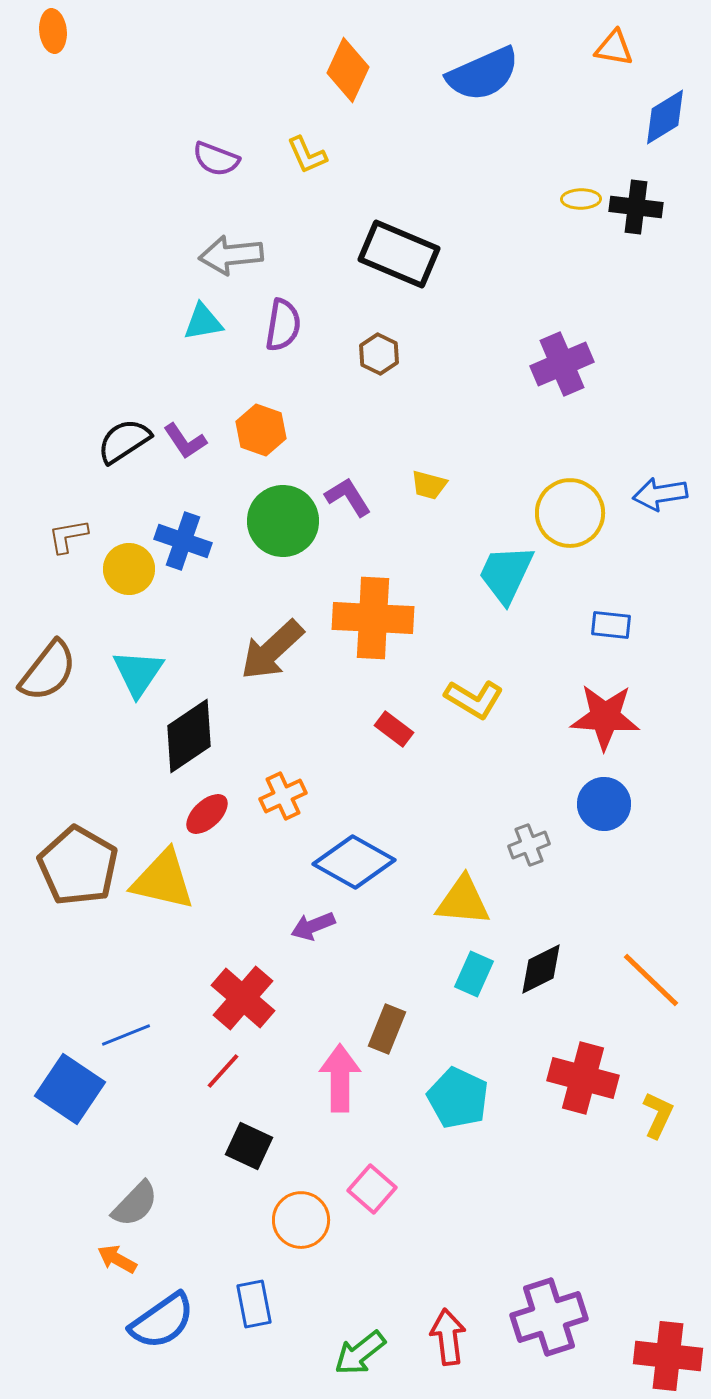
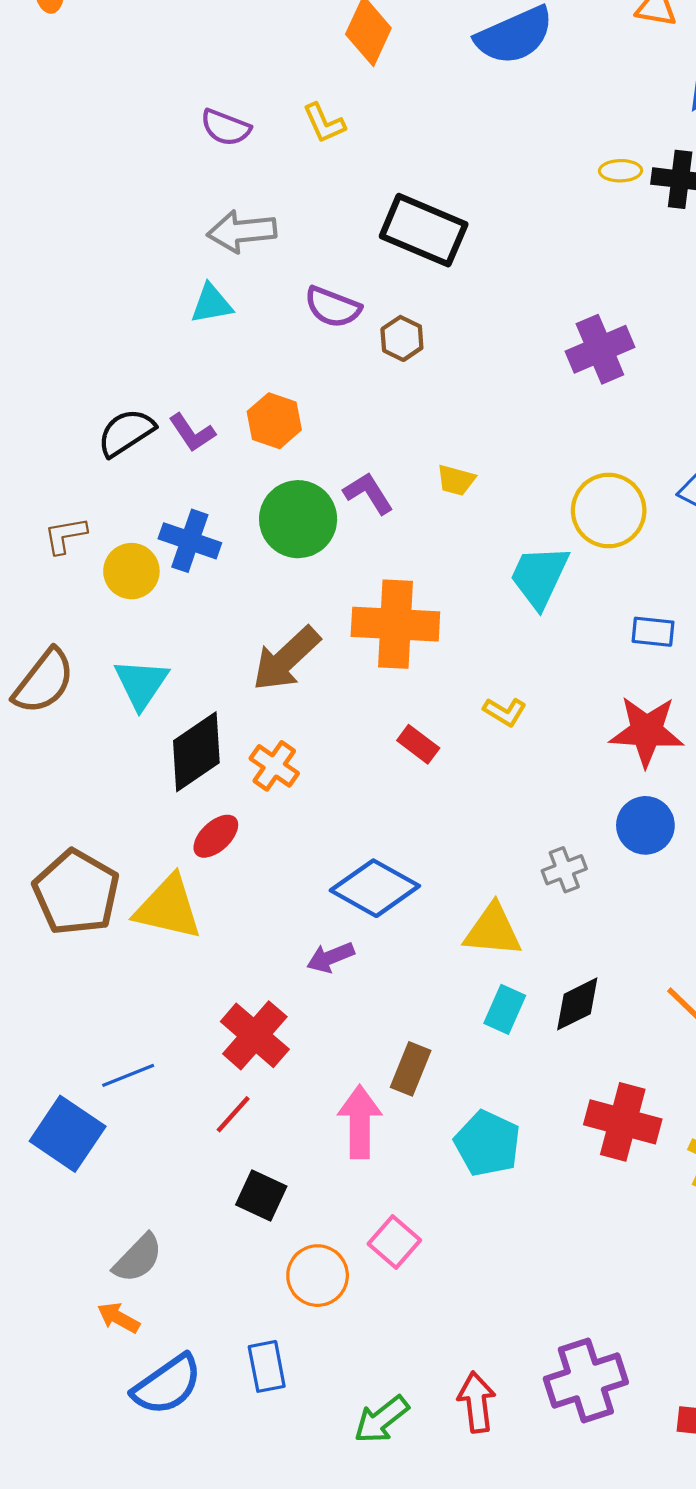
purple semicircle: (283, 325) -> (333, 307), moved, turned 102
yellow L-shape: (474, 699) -> (505, 712), size x0.7
orange cross: (283, 796) -> (274, 766), moved, turned -30

